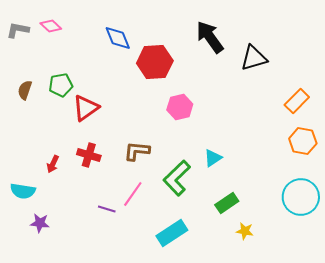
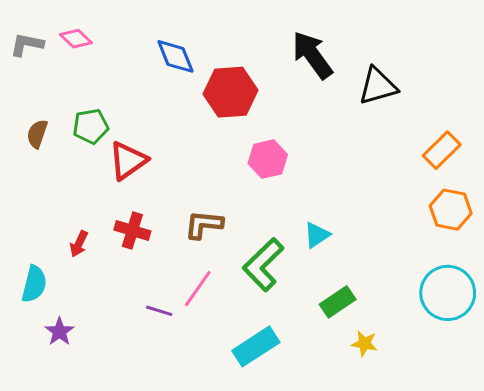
cyan semicircle: (23, 191) -> (34, 284), turned -85
purple star: (40, 223) -> (59, 332), turned 30

